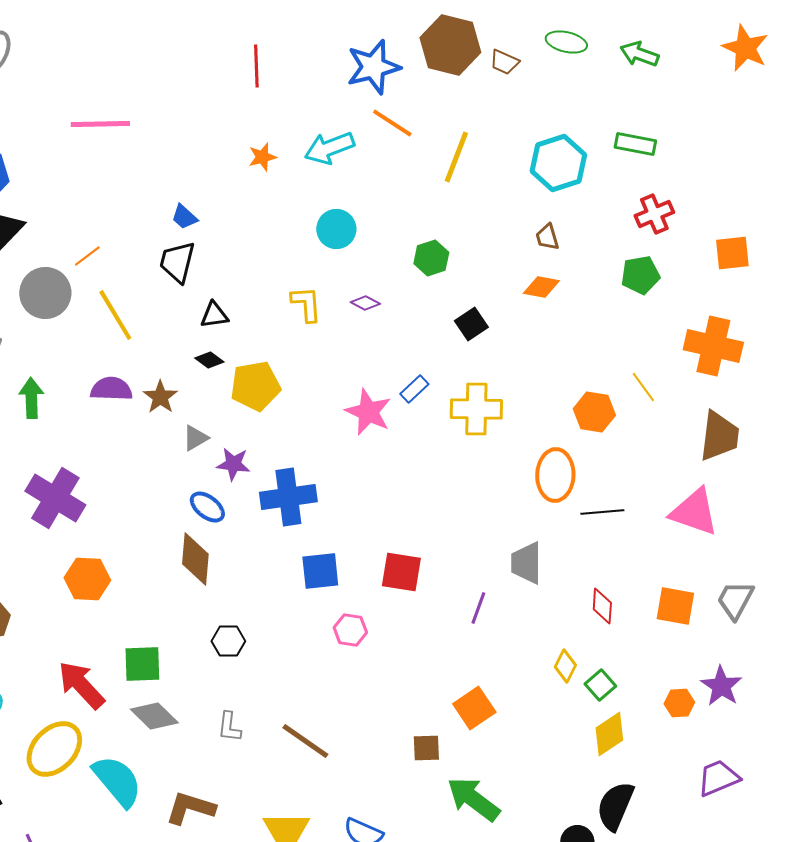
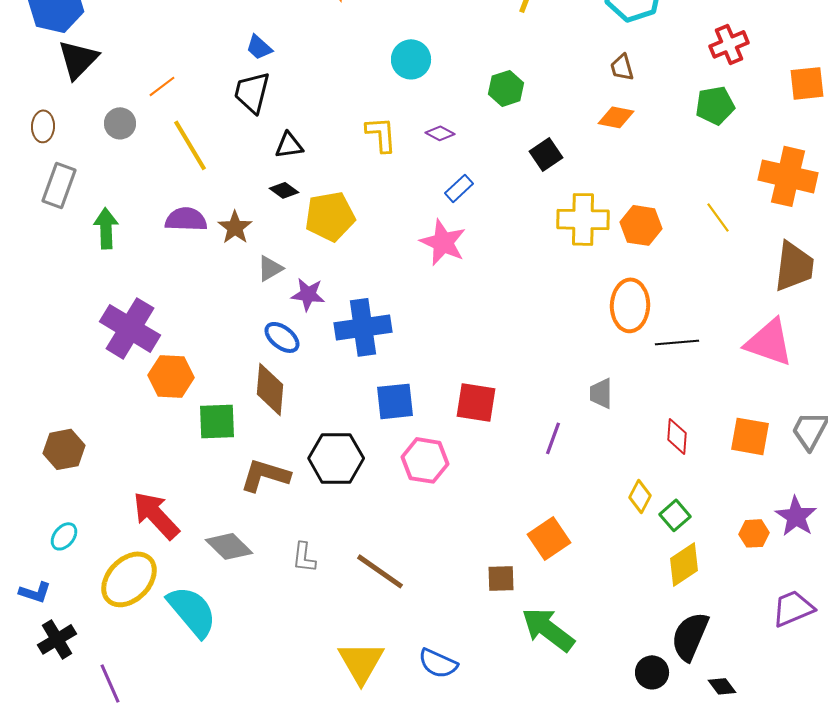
gray circle: (45, 293) -> (120, 123), size x0.6
blue rectangle: (414, 389) -> (459, 188), moved
yellow cross: (476, 409) -> (583, 219), moved
orange hexagon: (594, 412) -> (641, 225), moved
gray trapezoid: (526, 563) -> (601, 393), size x0.7
orange hexagon: (87, 579) -> (171, 376), moved
pink hexagon: (350, 630) -> (425, 460), size x1.4
black hexagon: (228, 641) -> (336, 458), moved, size x1.6
green square: (142, 664) -> (217, 421), moved
brown L-shape: (190, 808) -> (265, 475), moved

